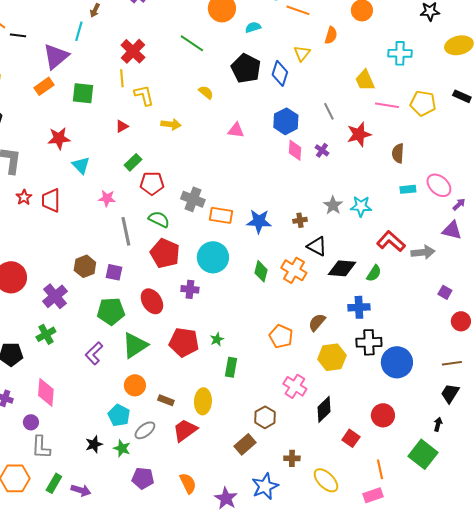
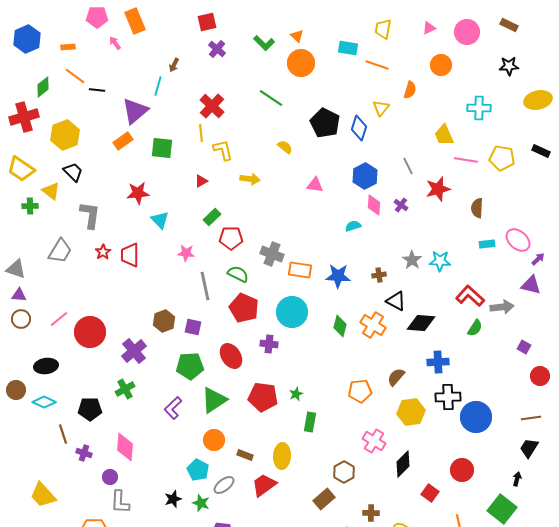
cyan semicircle: (253, 27) -> (353, 226), moved
green semicircle: (374, 273) -> (475, 328), moved
orange pentagon: (281, 336) -> (360, 391), turned -30

